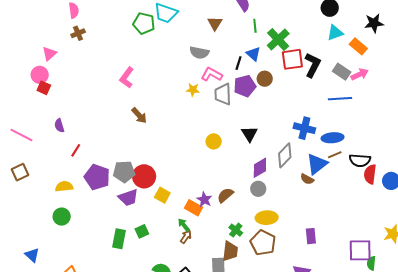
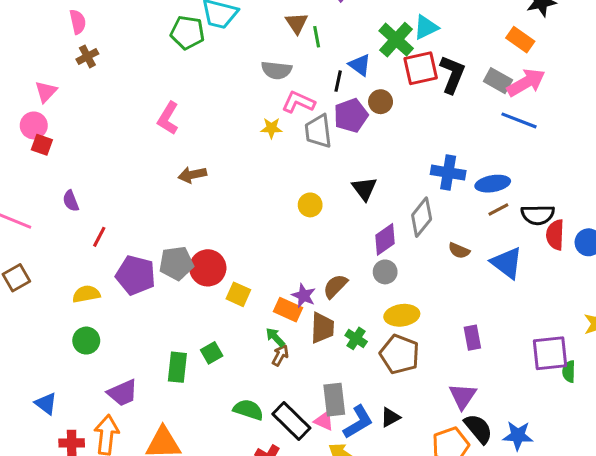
green line: (255, 26) -> (317, 37), moved
cyan triangle: (335, 33) -> (426, 27), moved
pink arrow: (360, 74) -> (526, 82), size x1.4
blue line: (340, 99) -> (519, 120), moved, turned 30
brown arrow: (139, 115) -> (192, 175), turned 126
blue triangle: (317, 164) -> (507, 263), moved, turned -40
purple trapezoid: (128, 198) -> (122, 393), moved
brown trapezoid: (230, 251) -> (322, 328), moved

